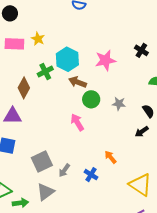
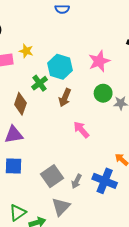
brown arrow: (78, 82) -> (65, 98), moved, turned -78
green circle: (91, 99) -> (103, 93), moved
blue cross: (91, 175) -> (105, 181), size x1.6

